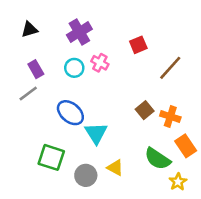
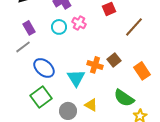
blue ellipse: (70, 113) -> (44, 68), moved
orange cross: (170, 116) -> (95, 65), moved
orange rectangle: (186, 146) -> (142, 71), moved
green square: (51, 157) -> (41, 97), turned 35

